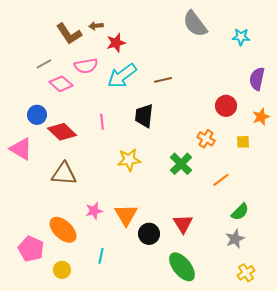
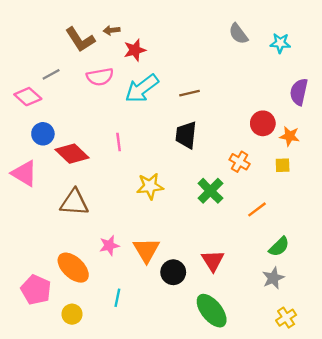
gray semicircle: (195, 24) -> (238, 34), moved, size x0.7
pink diamond: (61, 84) -> (28, 97), moved
black trapezoid: (144, 116) -> (186, 135), moved
orange star: (261, 117) -> (290, 136), moved, turned 30

